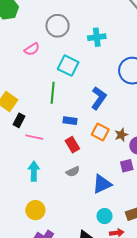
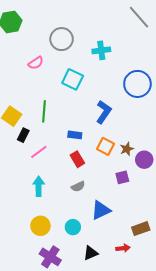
green line: (53, 93) -> (44, 111), moved
pink line: (34, 137) -> (39, 152), turned -48
purple square: (127, 166) -> (122, 177), moved
blue triangle: (102, 184) -> (101, 210), moved
cyan circle: (105, 216) -> (73, 227), moved

